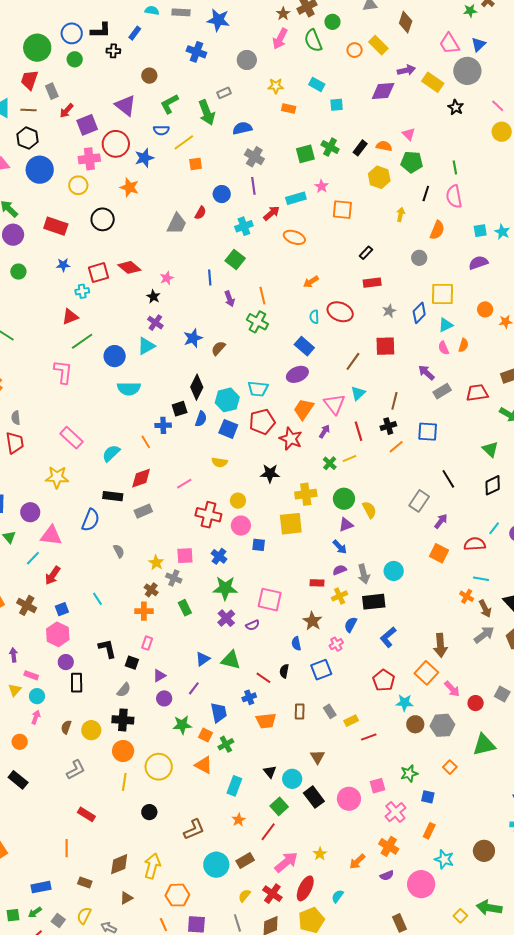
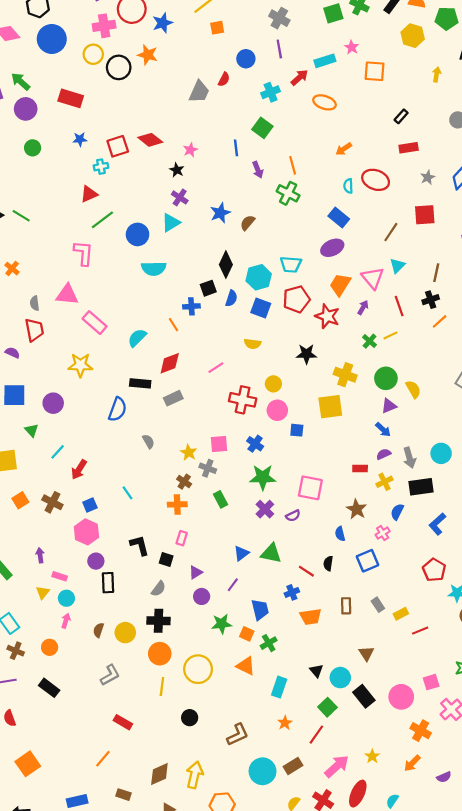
black circle: (103, 219) -> (119, 67), moved
yellow cross: (306, 494) -> (345, 375), turned 30
pink triangle: (51, 535) -> (67, 295), moved
orange cross: (389, 846) -> (421, 731), moved
orange line: (67, 848) -> (103, 759), turned 42

